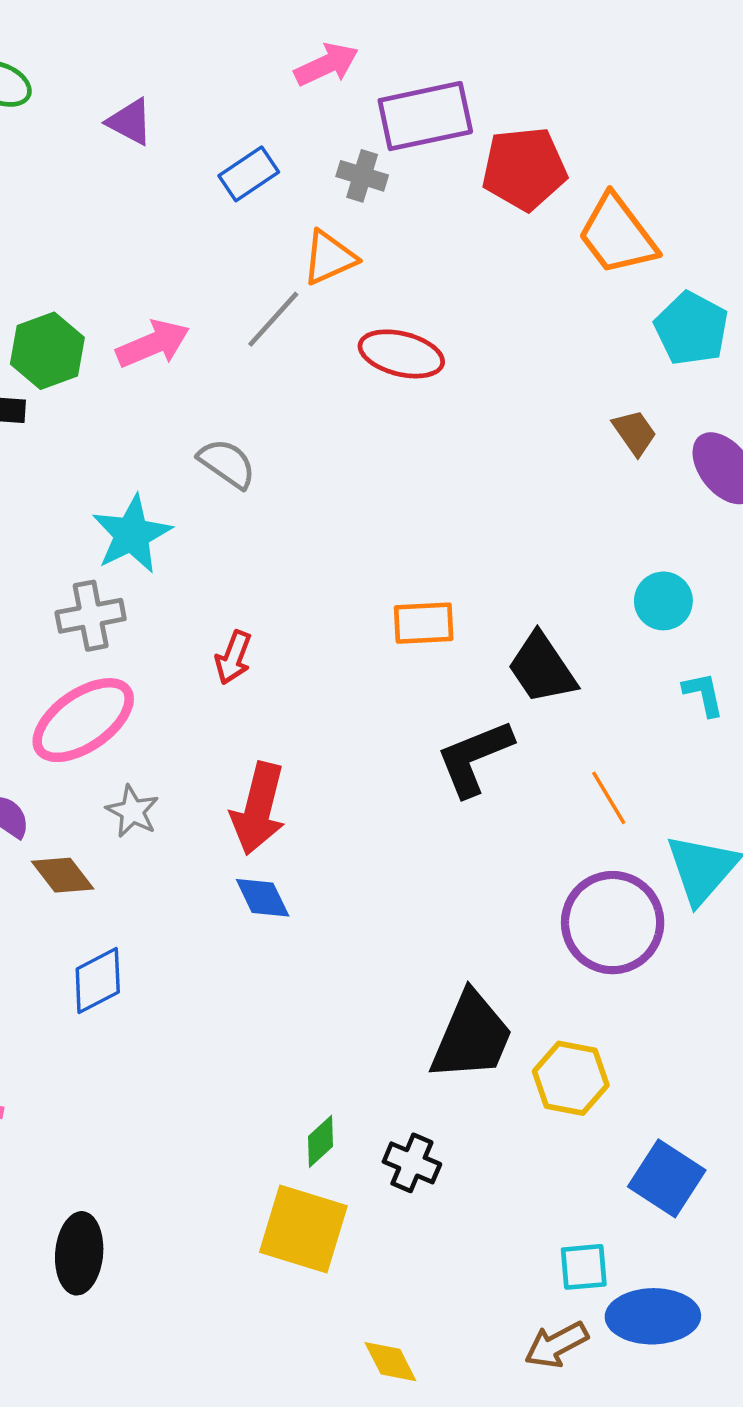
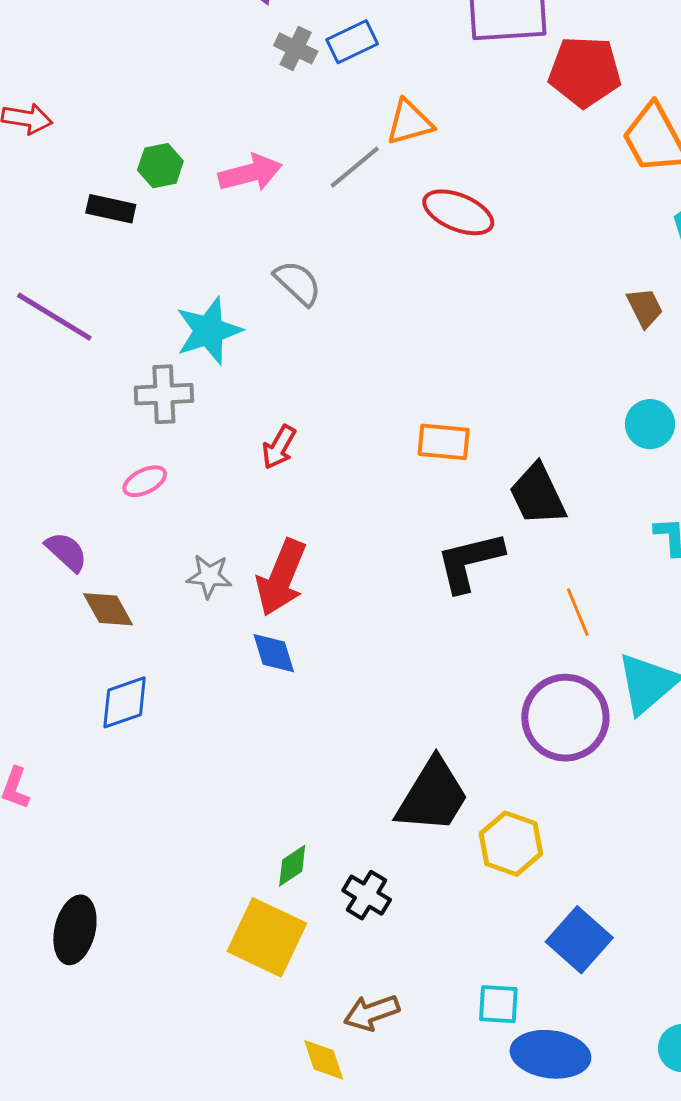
gray cross: (362, 176) -> (296, 48), moved
green hexagon: (47, 351) -> (160, 166), size x0.7
cyan circle: (663, 601) -> (650, 424), moved
pink ellipse: (83, 720) -> (145, 481), size x0.5
gray star: (132, 811) -> (209, 576), moved, turned -30
brown arrow: (556, 1345) -> (372, 1013), moved

